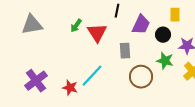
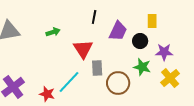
green arrow: (76, 26) -> (53, 32), turned -144
red triangle: (97, 33) -> (83, 49), moved
gray rectangle: (125, 51) -> (97, 68), moved

